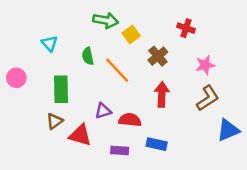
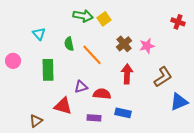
red cross: (186, 28) -> (178, 22), moved
yellow square: (131, 34) -> (104, 19), moved
pink star: (205, 65) -> (147, 46), moved
brown triangle: (55, 121) -> (36, 121), moved

